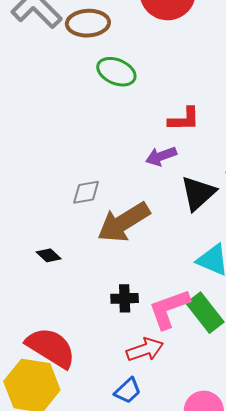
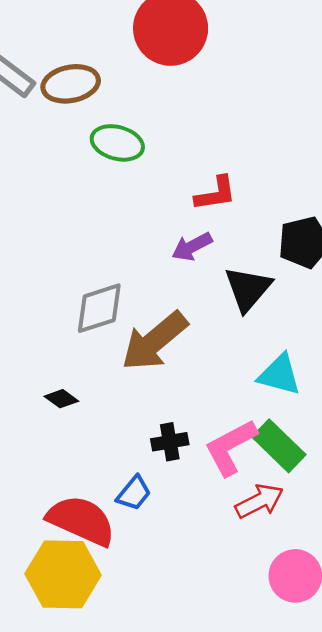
gray diamond: (86, 192) -> (99, 308), size x1.4
red arrow: (145, 350) -> (259, 501), moved
blue trapezoid: (128, 391) -> (134, 493), moved

